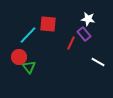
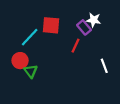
purple rectangle: (84, 34) -> (84, 27), moved
white line: (98, 62) -> (104, 66), turned 40

